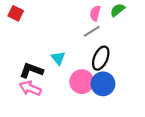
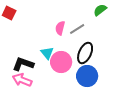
pink semicircle: (95, 13) -> (60, 28), moved
pink circle: (82, 82) -> (61, 62), moved

